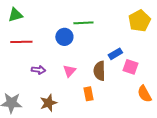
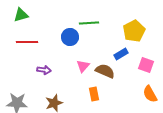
yellow pentagon: (139, 21) -> (134, 31), moved
pink square: (130, 67) -> (146, 65), moved
pink triangle: (69, 71) -> (83, 66), moved
brown semicircle: (99, 71) -> (105, 71), turned 114

